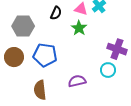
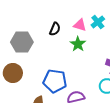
blue pentagon: (45, 55) -> (55, 81), moved

